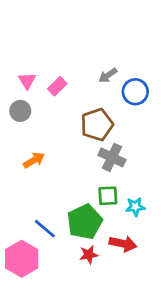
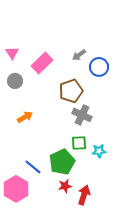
pink triangle: (27, 81) -> (12, 53), moved
pink rectangle: (57, 86) -> (42, 63), size x1.5
red arrow: (123, 244) -> (84, 195), moved, turned -84

